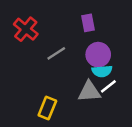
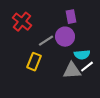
purple circle: (98, 55) -> (65, 37), moved
yellow rectangle: (47, 108) -> (34, 62), moved

